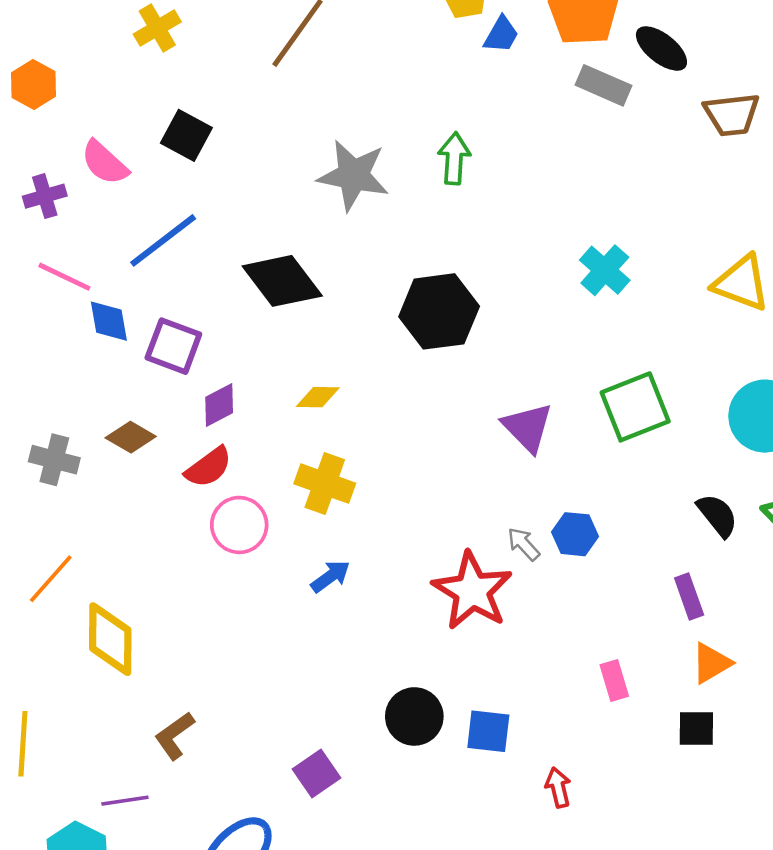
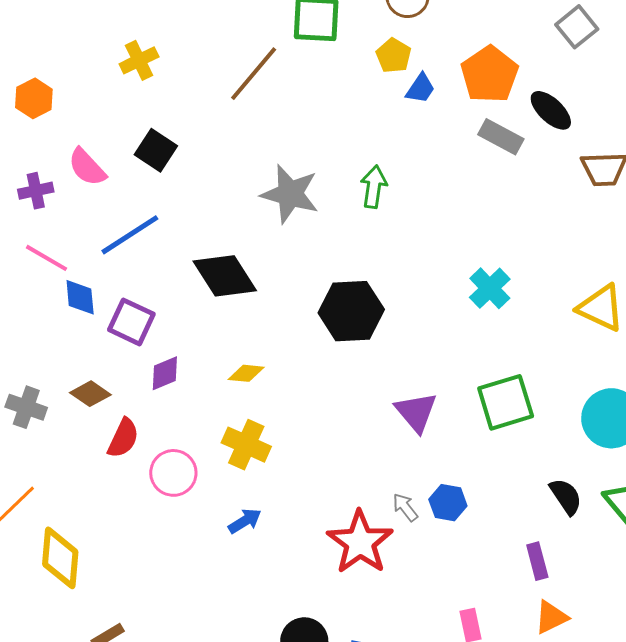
red semicircle: (209, 467) -> (123, 438), moved, turned -33

